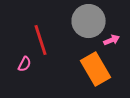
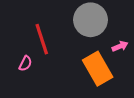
pink arrow: (112, 40) -> (120, 46), moved

